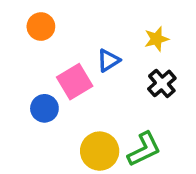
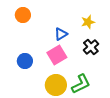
pink square: (75, 82) -> (57, 55), moved

